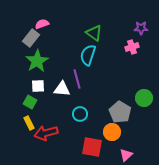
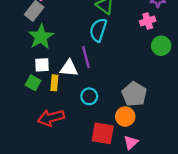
green circle: (144, 98) -> (161, 46), moved
yellow rectangle: (29, 123) -> (54, 83), moved, turned 32
pink triangle: (126, 155) -> (131, 142), moved

